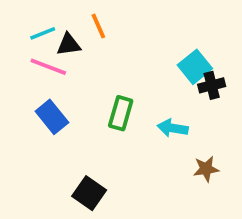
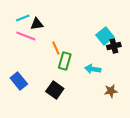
orange line: (98, 26) -> (56, 48), moved
blue rectangle: (52, 117) -> (19, 81), moved
black square: (89, 193) -> (55, 90), moved

